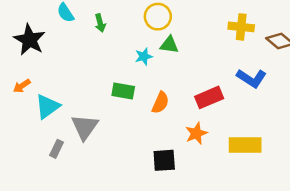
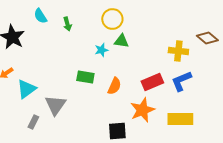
yellow cross: (241, 27) -> (178, 51), moved
blue L-shape: (251, 78) -> (181, 81), moved, turned 125
orange star: (196, 133) -> (142, 110), size x1.4

